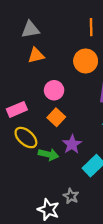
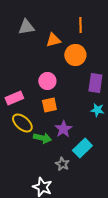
orange triangle: (36, 55) -> (53, 40), moved
orange square: (56, 117) -> (49, 105), turned 35
gray star: (71, 196) -> (62, 164), moved

